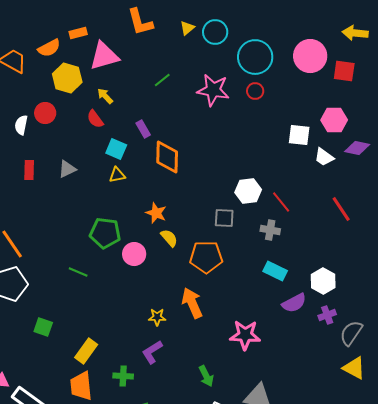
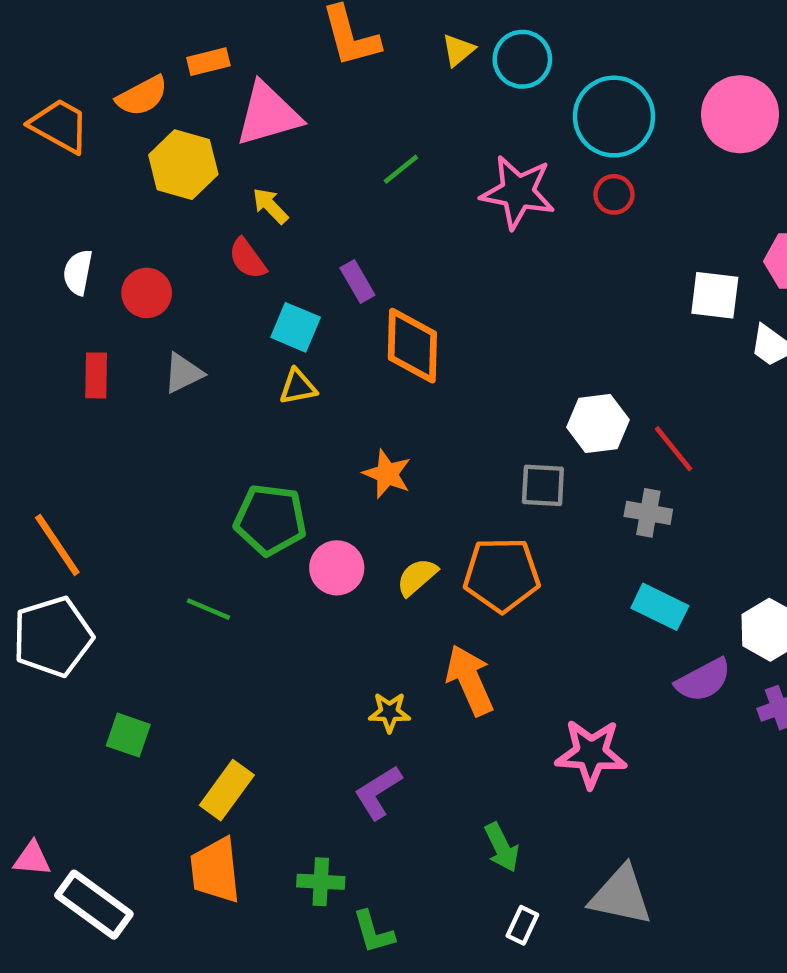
red circle: (45, 113) -> (147, 293), moved
yellow semicircle: (169, 238) -> (417, 577), moved, turned -90
green cross: (123, 376) -> (321, 882), moved

